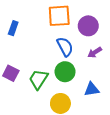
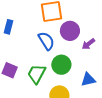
purple circle: (88, 26) -> (70, 31), moved
blue semicircle: (65, 47) -> (46, 41), moved

